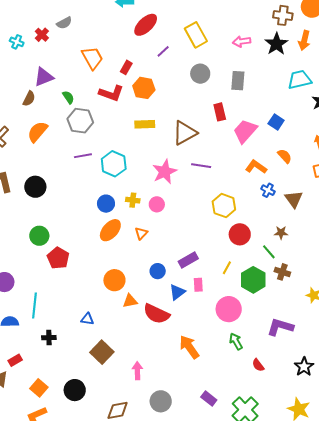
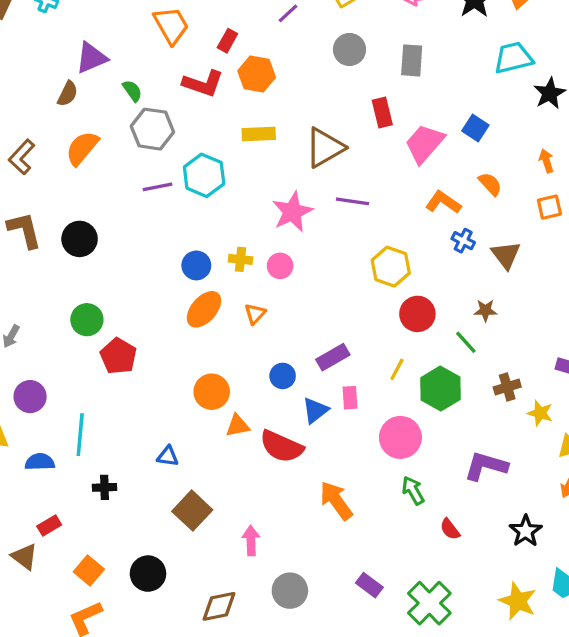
cyan hexagon: (114, 164) -> (204, 175), moved
brown cross: (282, 272) -> (507, 387), moved, turned -35

